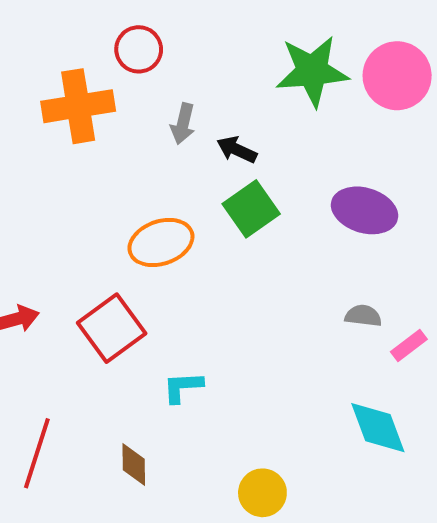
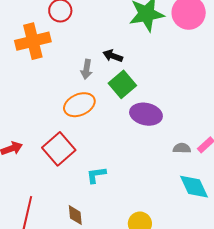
gray arrow: (183, 124) -> (86, 69), moved
purple ellipse: (365, 210) -> (146, 114), moved
gray semicircle: (363, 316) -> (182, 148), moved

